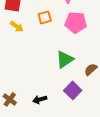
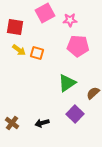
orange square: (45, 17) -> (37, 53), moved, turned 32

